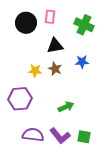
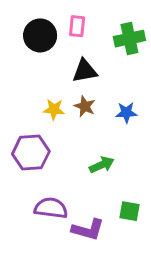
green cross: (84, 25) -> (129, 39), turned -36
blue star: (82, 62) -> (126, 112), moved
purple L-shape: (60, 136) -> (88, 230), moved, turned -35

